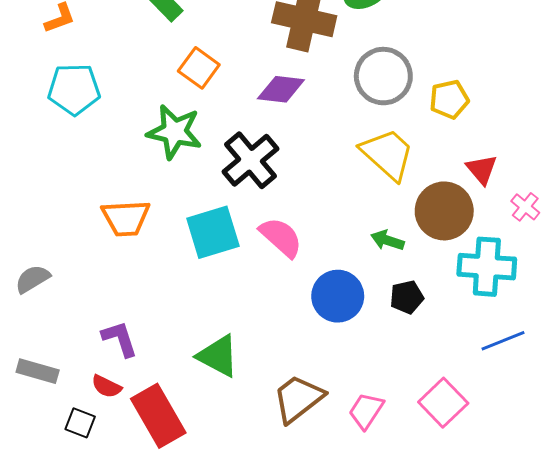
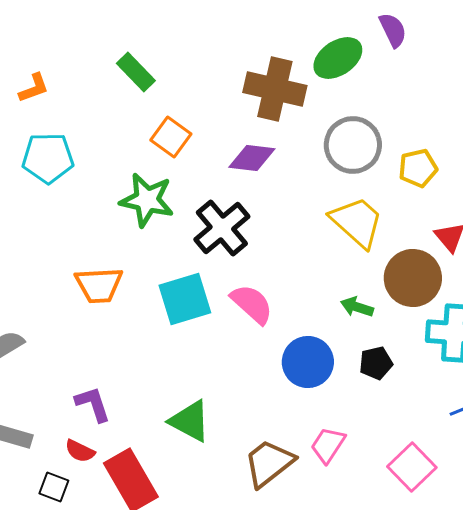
pink trapezoid: (366, 411) -> (328, 445), moved

